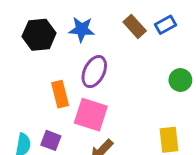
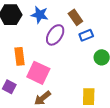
blue rectangle: (166, 25) -> (86, 35), moved
purple ellipse: (94, 72) -> (55, 35), moved

